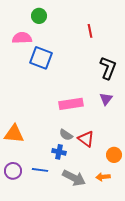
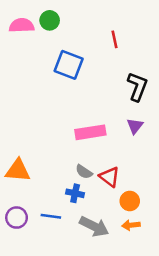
pink semicircle: (22, 38) -> (22, 25), moved
blue square: (41, 58) -> (69, 65), moved
orange circle: (114, 155) -> (130, 201), moved

